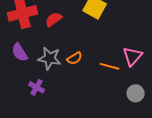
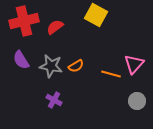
purple cross: (37, 87) -> (54, 100), moved

